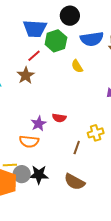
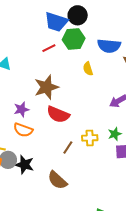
black circle: (70, 16) -> (78, 15), moved
brown star: (26, 75) -> (46, 87), moved, size x1.4
red semicircle: (59, 118) -> (58, 114), size x1.6
purple star: (39, 124) -> (21, 109), moved

